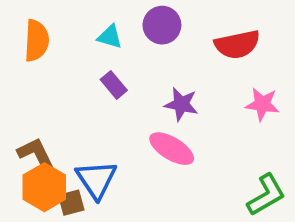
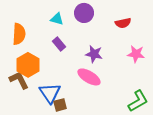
orange semicircle: (37, 41) -> (19, 34), moved
red semicircle: (237, 44) -> (123, 23), size x0.7
orange hexagon: (44, 187) -> (28, 65), moved
brown square: (71, 203) -> (60, 105), moved

